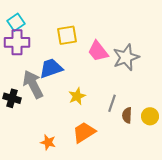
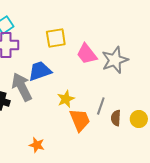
orange trapezoid: (84, 132) -> (80, 120), moved, turned 100

